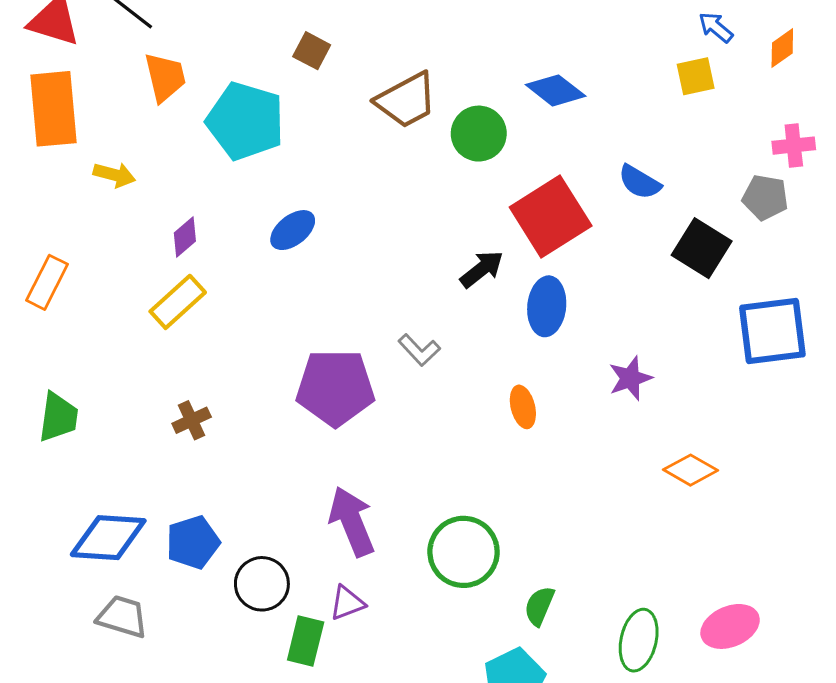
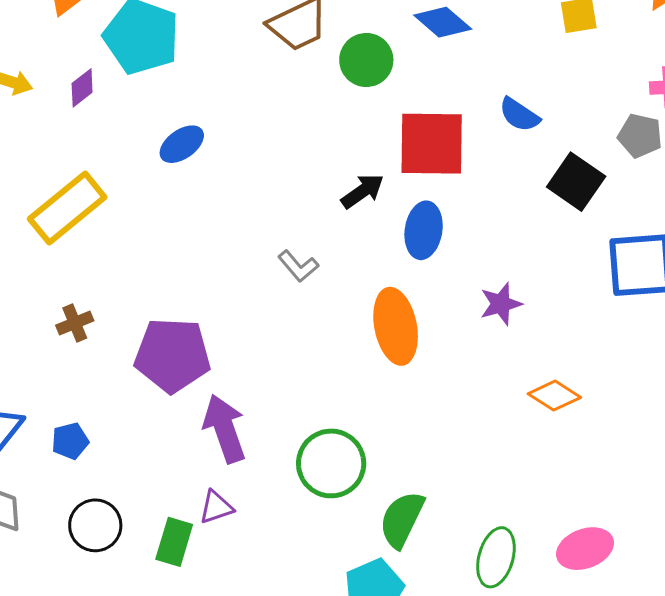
red square: (551, 216) -> (432, 144), turned 30
purple diamond: (185, 237) -> (82, 88), moved
yellow rectangle: (178, 302) -> (67, 208), size x1.4
purple pentagon: (335, 388) -> (172, 355), moved
orange ellipse: (523, 407) -> (396, 326), size x1.8
blue pentagon: (193, 542) -> (70, 441), size x0.7
black circle: (262, 584) -> (95, 525), moved
green semicircle: (539, 606) -> (402, 519), size x1.5

